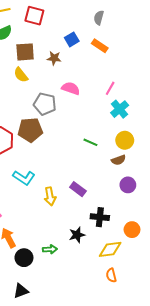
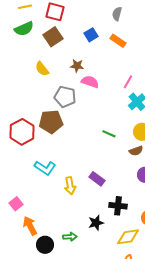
brown square: (25, 52) -> (53, 37), moved, turned -30
brown star: (54, 58) -> (77, 66), moved

